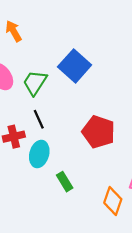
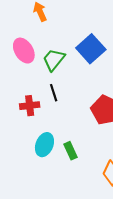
cyan ellipse: (39, 154) -> (44, 145), moved

